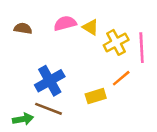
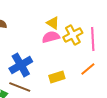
pink semicircle: (65, 23) -> (51, 37), moved
orange line: (121, 78) -> (88, 69), moved

